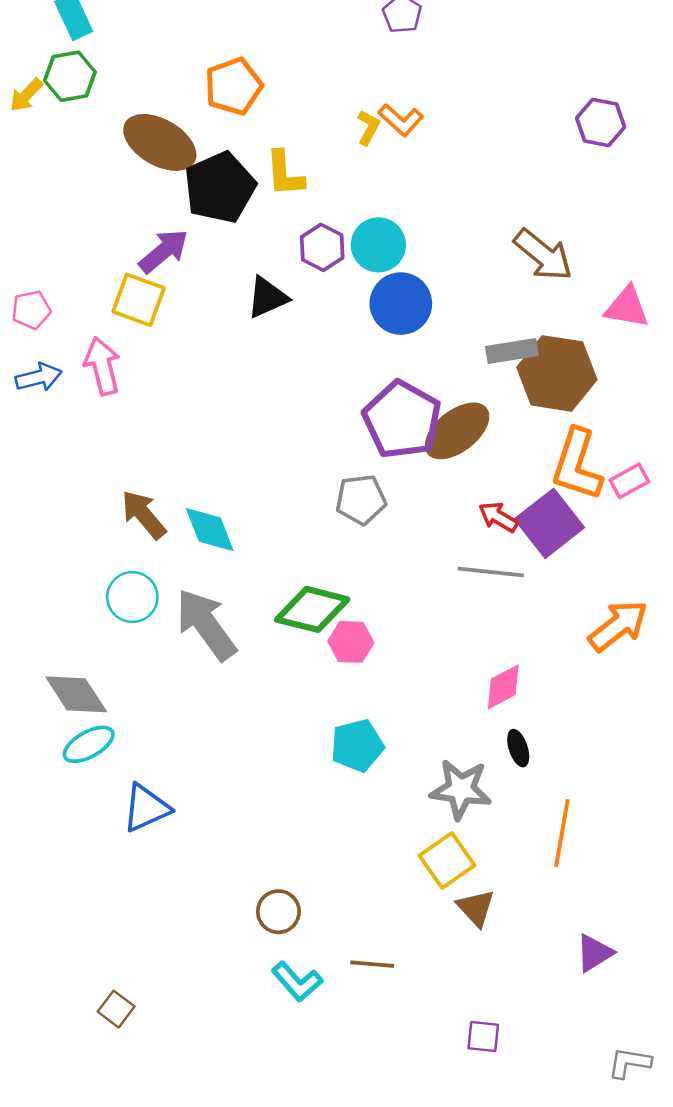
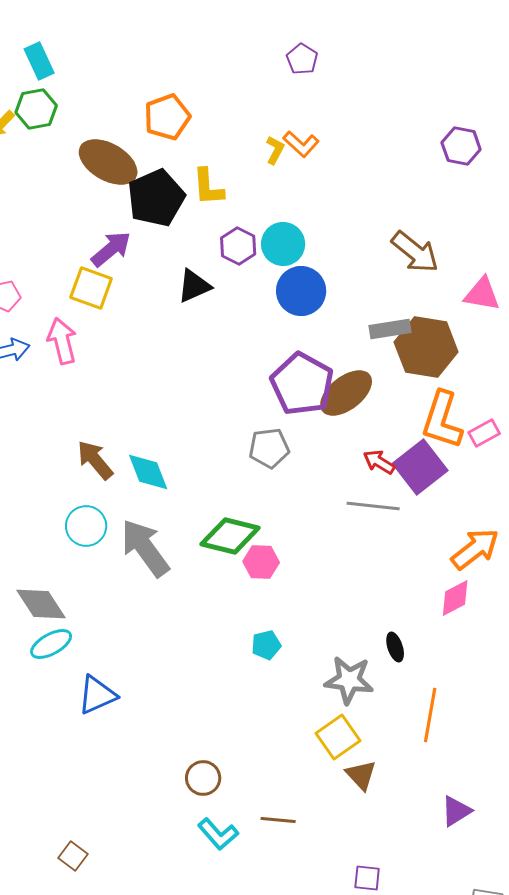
pink diamond: (503, 687) -> (455, 598), moved
cyan pentagon: (357, 746) -> (266, 645), size x0.7

